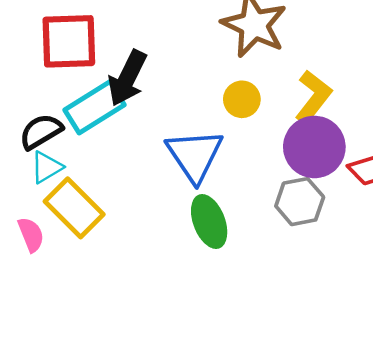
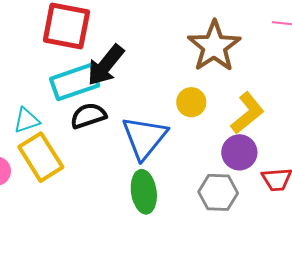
black semicircle: (41, 132) -> (88, 116), moved
purple circle: (314, 147) -> (239, 152), size x0.7

